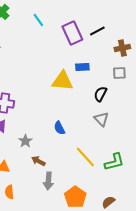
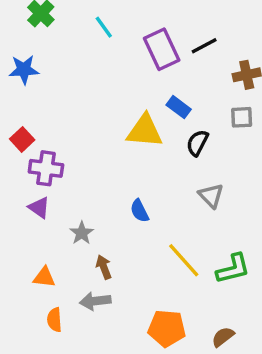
blue rectangle: (82, 67) -> (179, 107), turned 40
black semicircle: (100, 94) -> (197, 143), moved
brown arrow: (38, 161) -> (104, 267), turned 40
gray arrow: (48, 181) -> (95, 301), moved, turned 78
orange pentagon: (75, 197) -> (167, 328), turned -30

